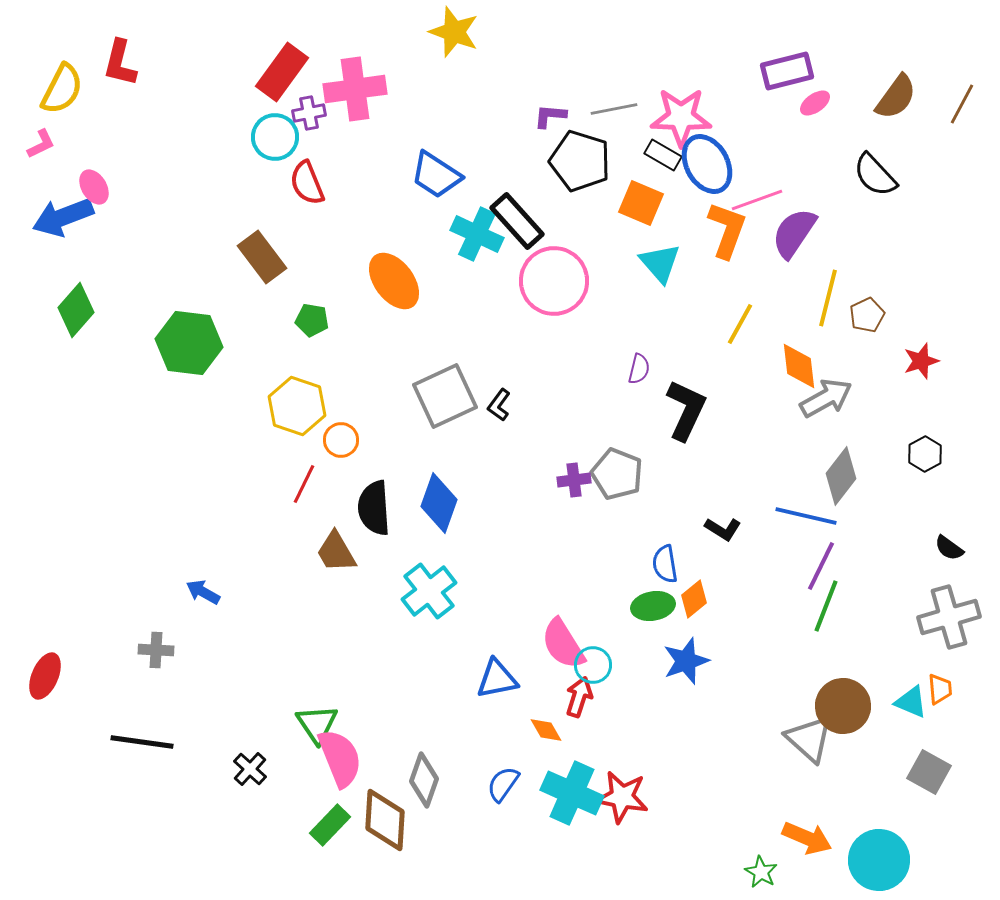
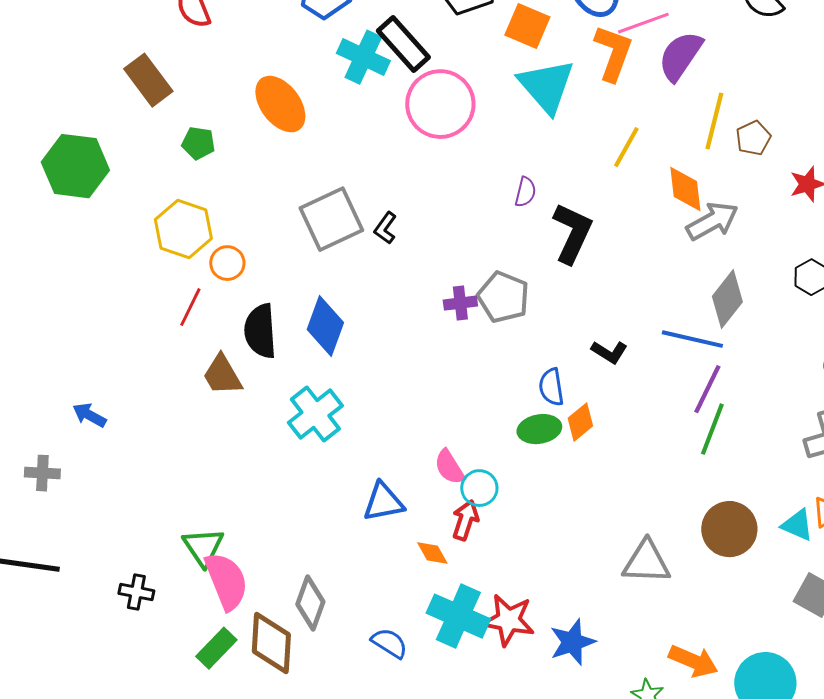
cyan triangle: (660, 263) -> (546, 86), size x1.4
pink semicircle: (563, 644) -> (449, 467), size x0.7
blue star: (686, 661) -> (572, 642), moved
gray triangle: (809, 739) -> (646, 562), moved, turned -40
black cross: (250, 769) -> (136, 592), turned -32
blue semicircle: (503, 784) -> (389, 643), moved, turned 87

